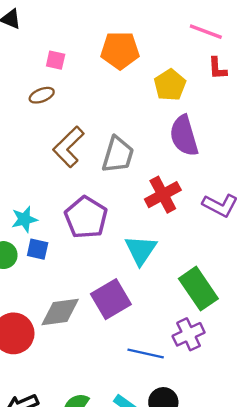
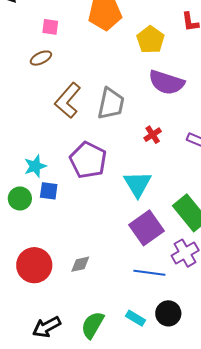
purple semicircle: (184, 136) -> (166, 82), turned -51
red cross: (163, 195) -> (153, 135), size x0.6
purple square: (111, 299) -> (146, 228), moved
gray diamond: (60, 312) -> (80, 264), moved, size x0.6

